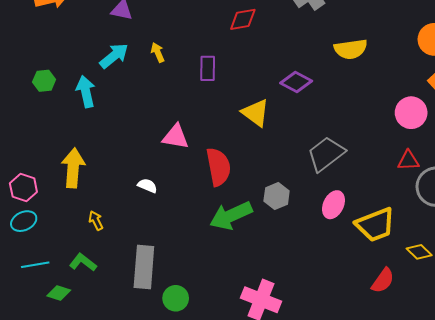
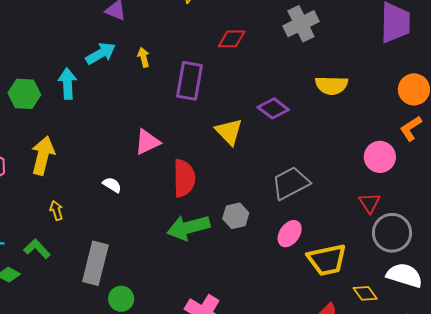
purple rectangle: (208, 68) -> (189, 81), size x1.5
green hexagon: (44, 81) -> (24, 94), moved, size x1.4
pink triangle: (176, 137) -> (147, 142), turned -44
red triangle: (408, 160) -> (369, 203), turned 50

